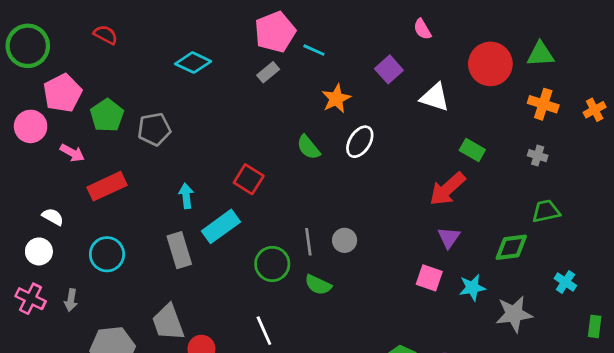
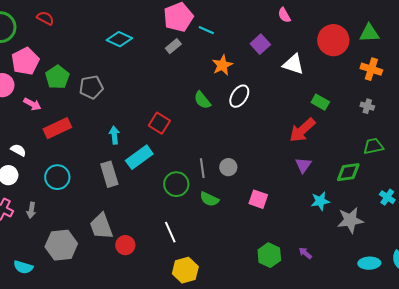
red semicircle: (106, 35) -> (45, 18), moved
pink square: (429, 278) -> (258, 199), moved

